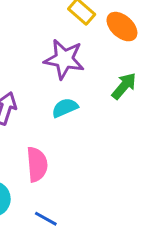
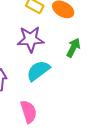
cyan semicircle: (65, 108) -> (38, 71), size x1.4

